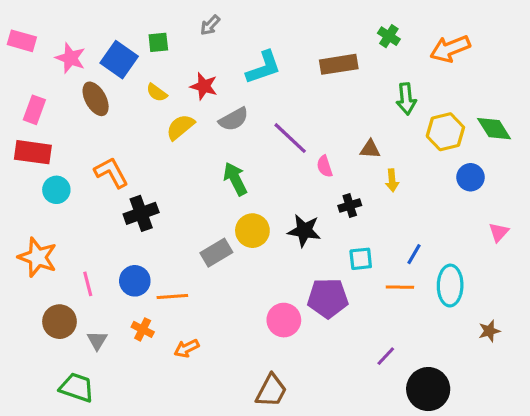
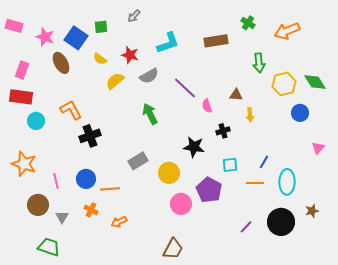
yellow circle: (252, 231) -> (169, 173), moved
purple pentagon: (328, 298) -> (209, 190), turned 30
black circle: (428, 389) -> (281, 222), moved

